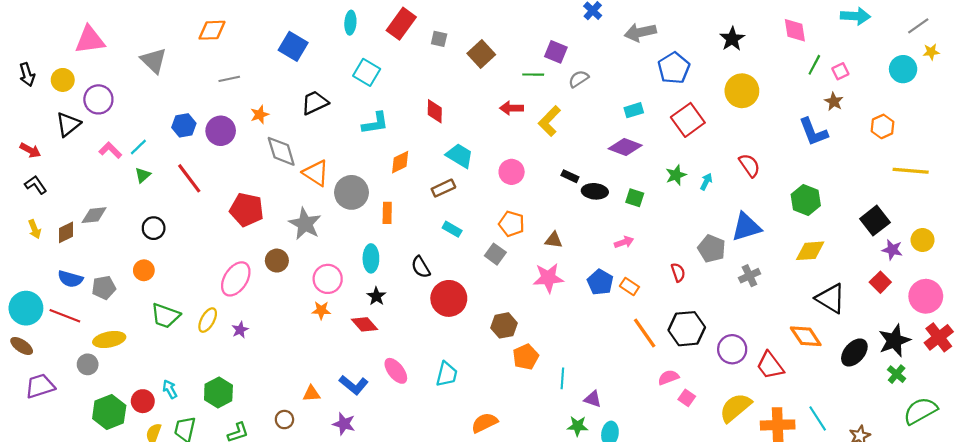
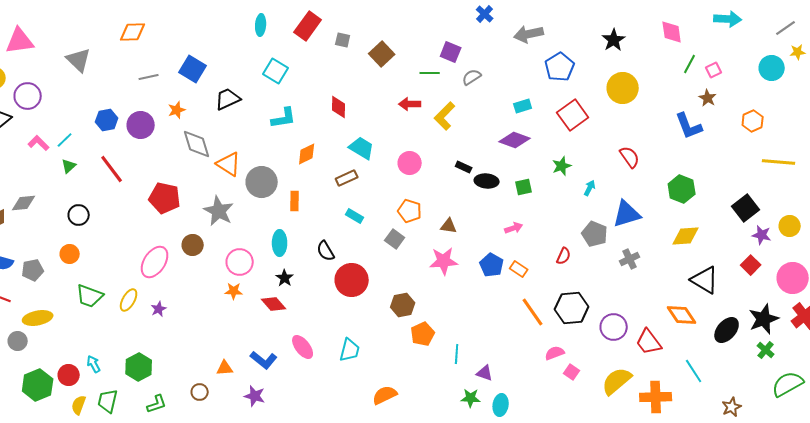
blue square: (293, 46) -> (193, 69), moved
cyan arrow: (706, 182) -> (590, 188), moved
green square: (635, 198) -> (524, 187), turned -30
red semicircle: (678, 272) -> (564, 256), turned 42
cyan line: (818, 418) -> (694, 371), moved

